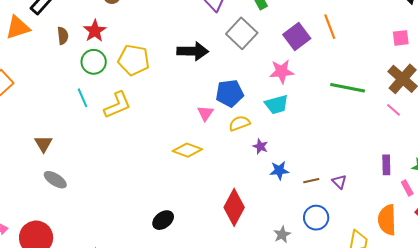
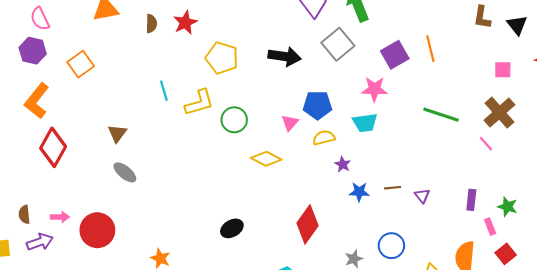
green circle: (94, 62) -> (234, 120), moved
brown line: (311, 181) -> (393, 188), moved
purple triangle: (339, 182) -> (422, 196), moved

